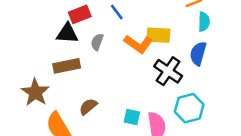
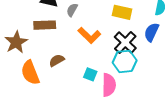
orange L-shape: (138, 44) -> (89, 35), moved
cyan hexagon: (189, 108) -> (125, 61), moved

